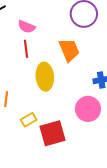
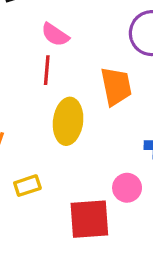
pink circle: (88, 109) -> (127, 188), size x0.7
red square: (52, 133) -> (89, 219), moved

